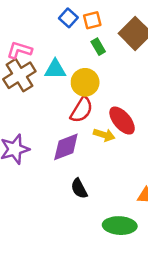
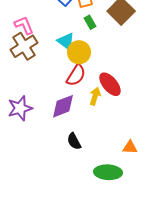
pink L-shape: (19, 50) -> (24, 25), turned 50
cyan triangle: (55, 69) -> (66, 41), moved, turned 36
yellow arrow: (104, 135) -> (95, 96), turned -90

